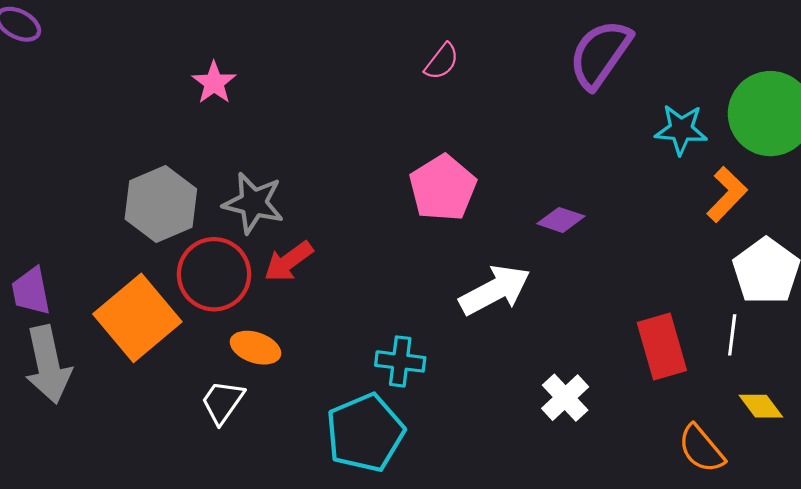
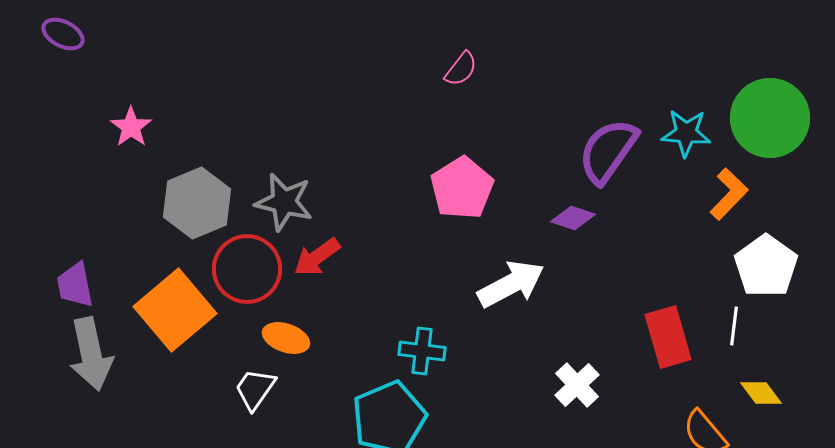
purple semicircle: (600, 54) -> (608, 151), moved
pink star: (214, 83) -> (131, 127), moved

